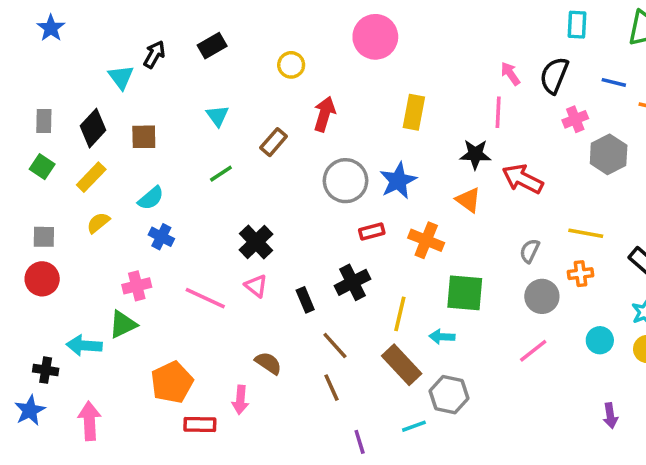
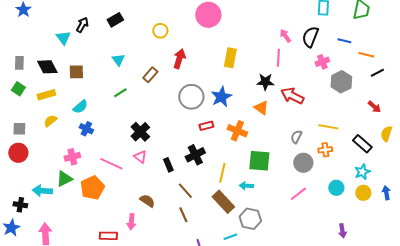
black diamond: (93, 128) -> (47, 67), turned -70
yellow rectangle: (91, 177) -> (46, 95), turned 30
orange pentagon: (172, 382) -> (92, 188), moved

